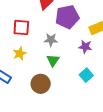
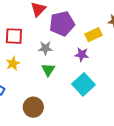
cyan square: (86, 75) -> (84, 84), size x1.5
brown circle: (41, 84) -> (33, 107), moved

